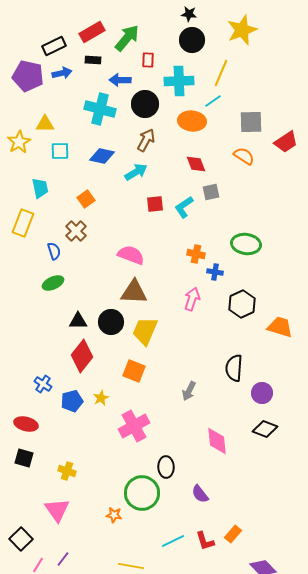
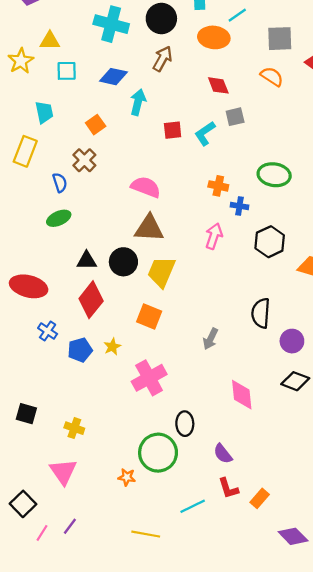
cyan arrow: (136, 172) -> (138, 102), moved, turned -45
red ellipse: (26, 424) -> (29, 286), moved, size x1.4
red L-shape: (205, 541) -> (228, 488), moved

